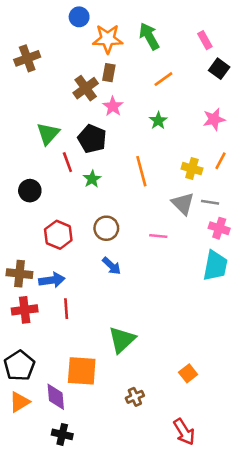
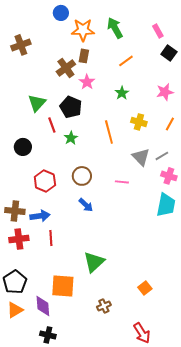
yellow cross: (192, 169) -> (139, 122), moved
gray line: (210, 202) -> (162, 156), turned -40

